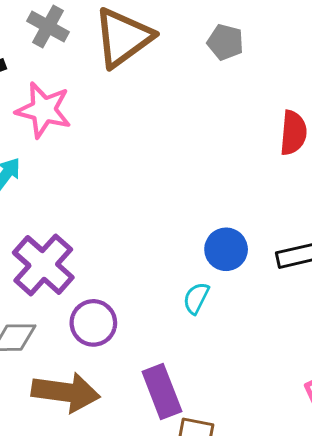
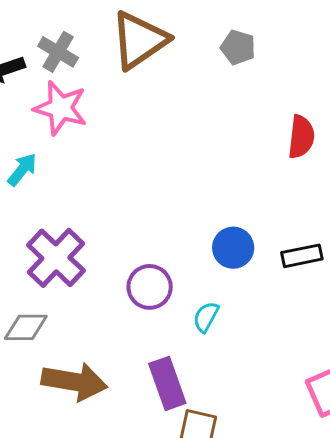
gray cross: (48, 27) -> (58, 52), moved
cyan semicircle: (196, 298) -> (206, 317), moved
purple circle: (93, 323) -> (150, 287), moved

